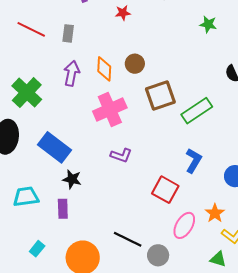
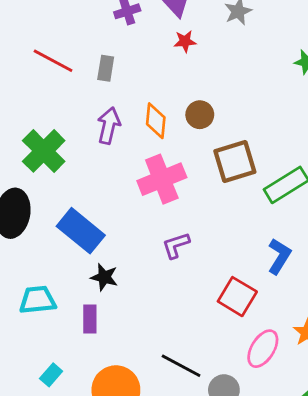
purple L-shape: (121, 155) -> (176, 245), turned 140

